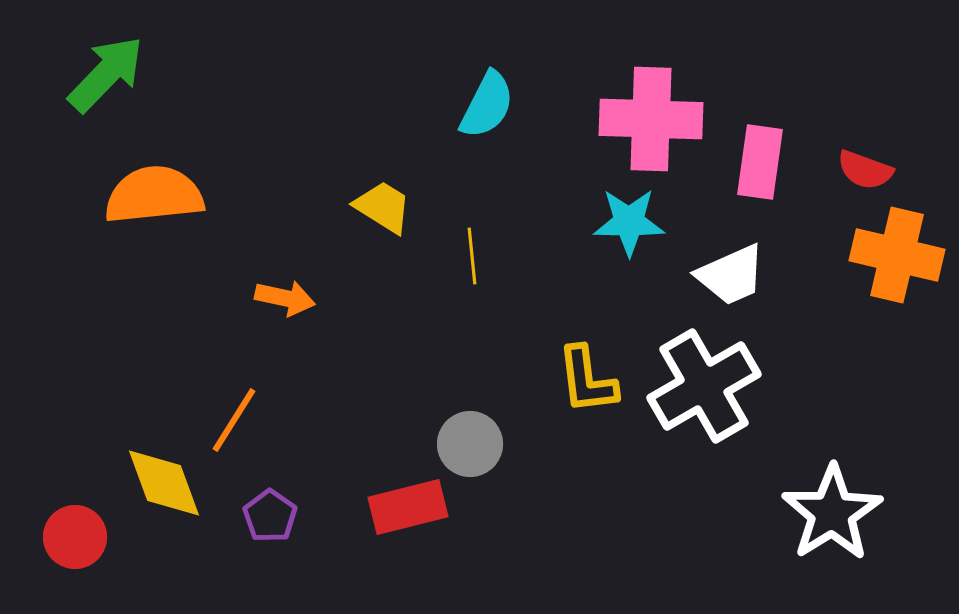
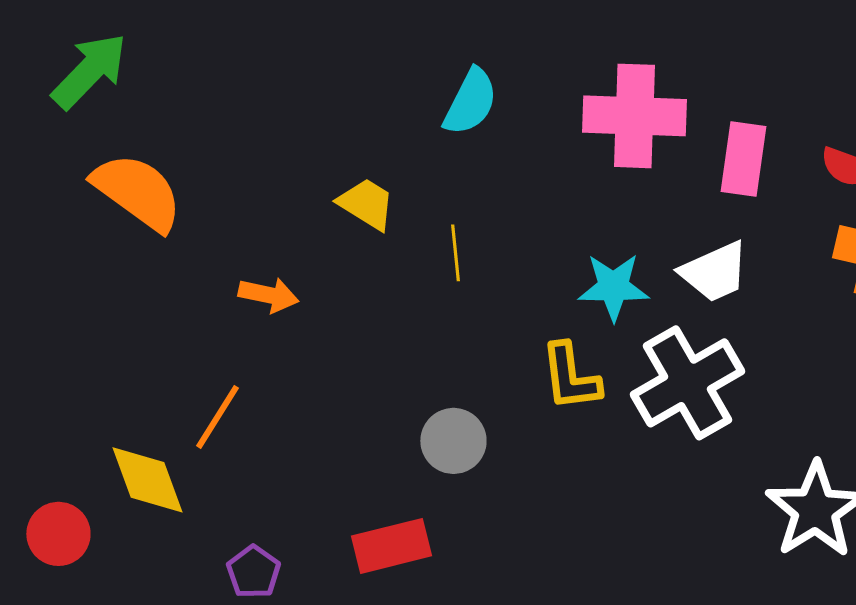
orange semicircle: (154, 195) -> (137, 192), turned 42
cyan star: (629, 222) -> (613, 287), moved
red rectangle: (408, 507) -> (391, 546), moved
purple pentagon: (270, 516) -> (253, 572), moved

